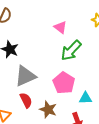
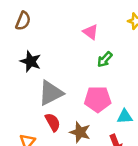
green arrow: (71, 50) -> (105, 59), size x0.6
pink pentagon: (64, 83) -> (98, 99), turned -30

